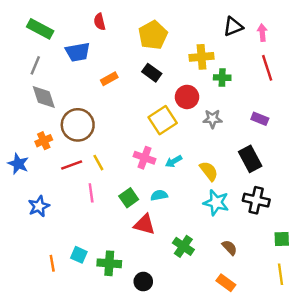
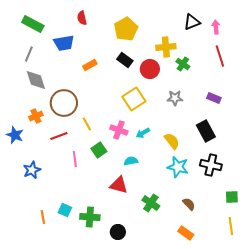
green cross: (222, 78) -> (183, 64), turned 32
red circle: (187, 97) -> (150, 69), moved
yellow line: (98, 163) -> (87, 124), moved
green square: (129, 198) -> (99, 150), moved

